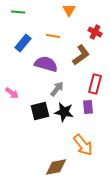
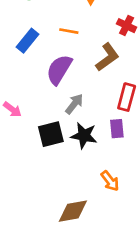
purple semicircle: (46, 64) -> (59, 70), turned -75
orange arrow: (83, 145) -> (110, 181), size x0.7

